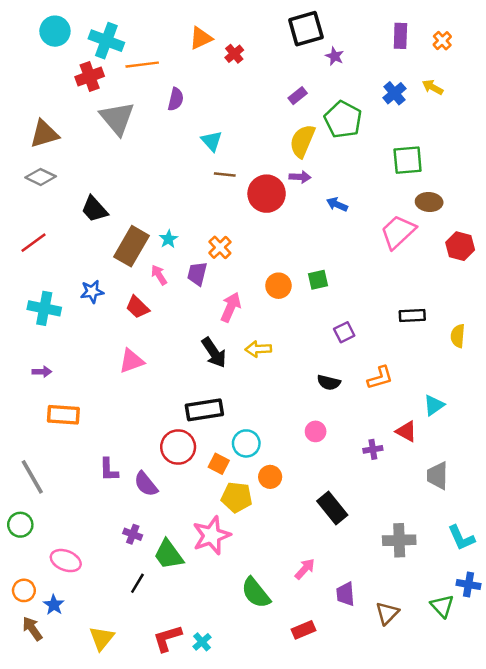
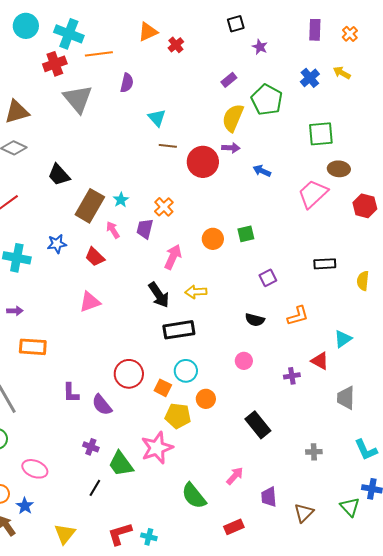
black square: (306, 29) -> (236, 24), size x0.6
black rectangle: (204, 410) -> (179, 330), moved
gray cross: (399, 540) -> (314, 452), size x0.6
cyan cross: (202, 642) -> (149, 537), turned -35

